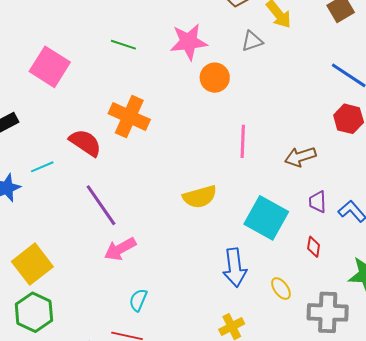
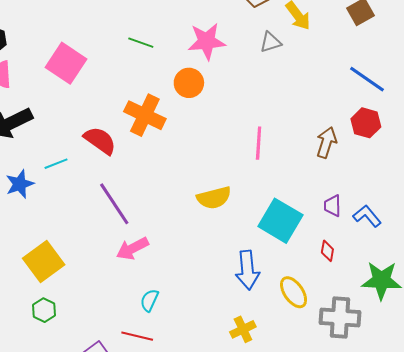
orange circle: (215, 78) -> (189, 83), moved
brown arrow: (300, 157) -> (326, 142), moved, turned 124
yellow ellipse: (281, 289) -> (294, 292), size x1.4
green hexagon: (34, 312) -> (44, 310), size x0.6

